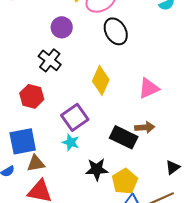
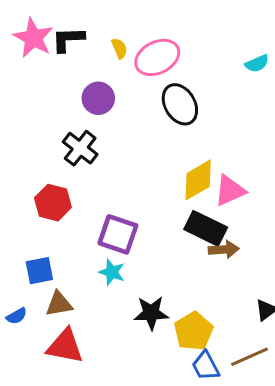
yellow diamond: (101, 80) -> (198, 180), moved, turned 36
purple square: (75, 117) -> (118, 234), turned -36
black rectangle: (124, 137) -> (206, 228), moved
blue square: (23, 141) -> (39, 271), size x0.7

